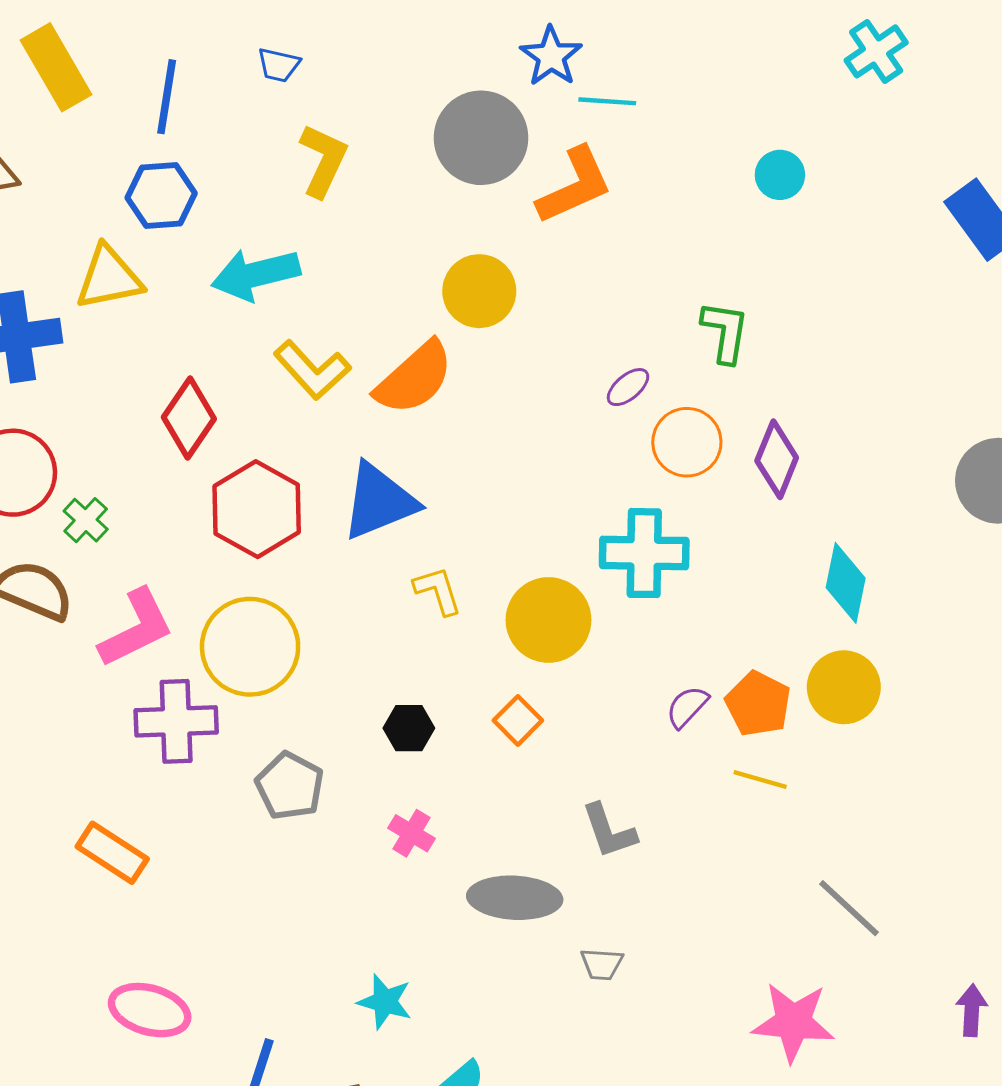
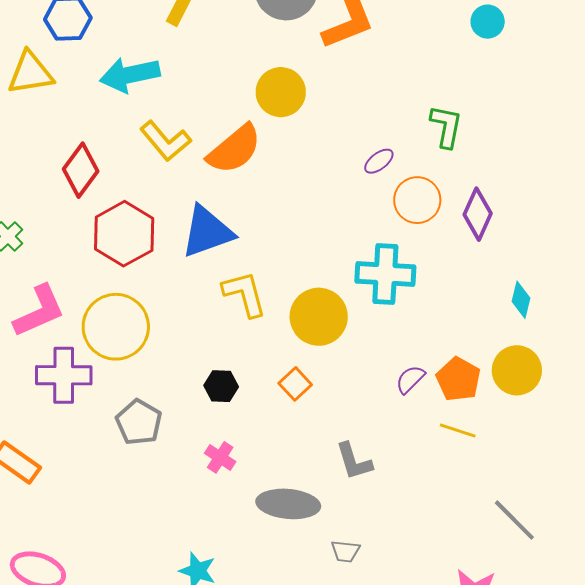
cyan diamond: (846, 583) -> (521, 300), size x0.7
yellow L-shape: (438, 591) -> (245, 294), size x1.4

